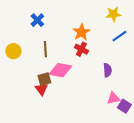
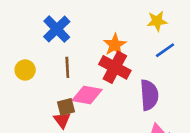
blue cross: (37, 20) -> (57, 29), size x1.5
red cross: (81, 49) -> (115, 67), size x1.6
purple semicircle: (107, 70) -> (149, 95), size x1.6

